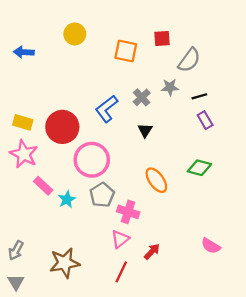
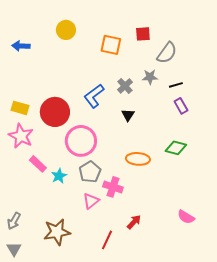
orange ellipse: (156, 180) -> (138, 159), turned -50
pink triangle: (120, 239) -> (91, 201), moved

